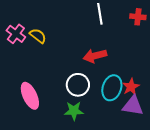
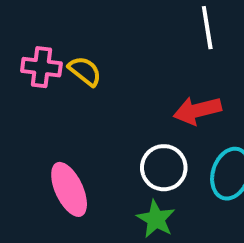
pink cross: (16, 34) -> (41, 67), turned -30
green star: (74, 111) -> (156, 219), turned 30

